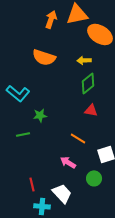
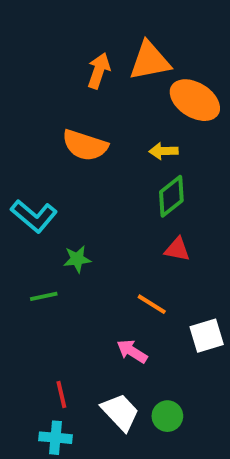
green circle: (94, 178) -> (167, 416), moved
cyan cross: (42, 206) -> (56, 438), moved

